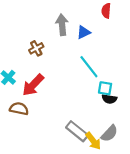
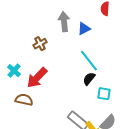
cyan square: (105, 88) -> (104, 94), moved
black semicircle: (109, 99) -> (89, 79), moved, turned 120

